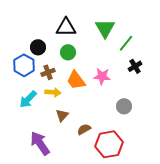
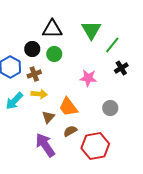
black circle: (38, 47) -> (32, 49), moved
orange trapezoid: (76, 80) -> (68, 107), moved
purple arrow: (40, 143) -> (45, 145), moved

